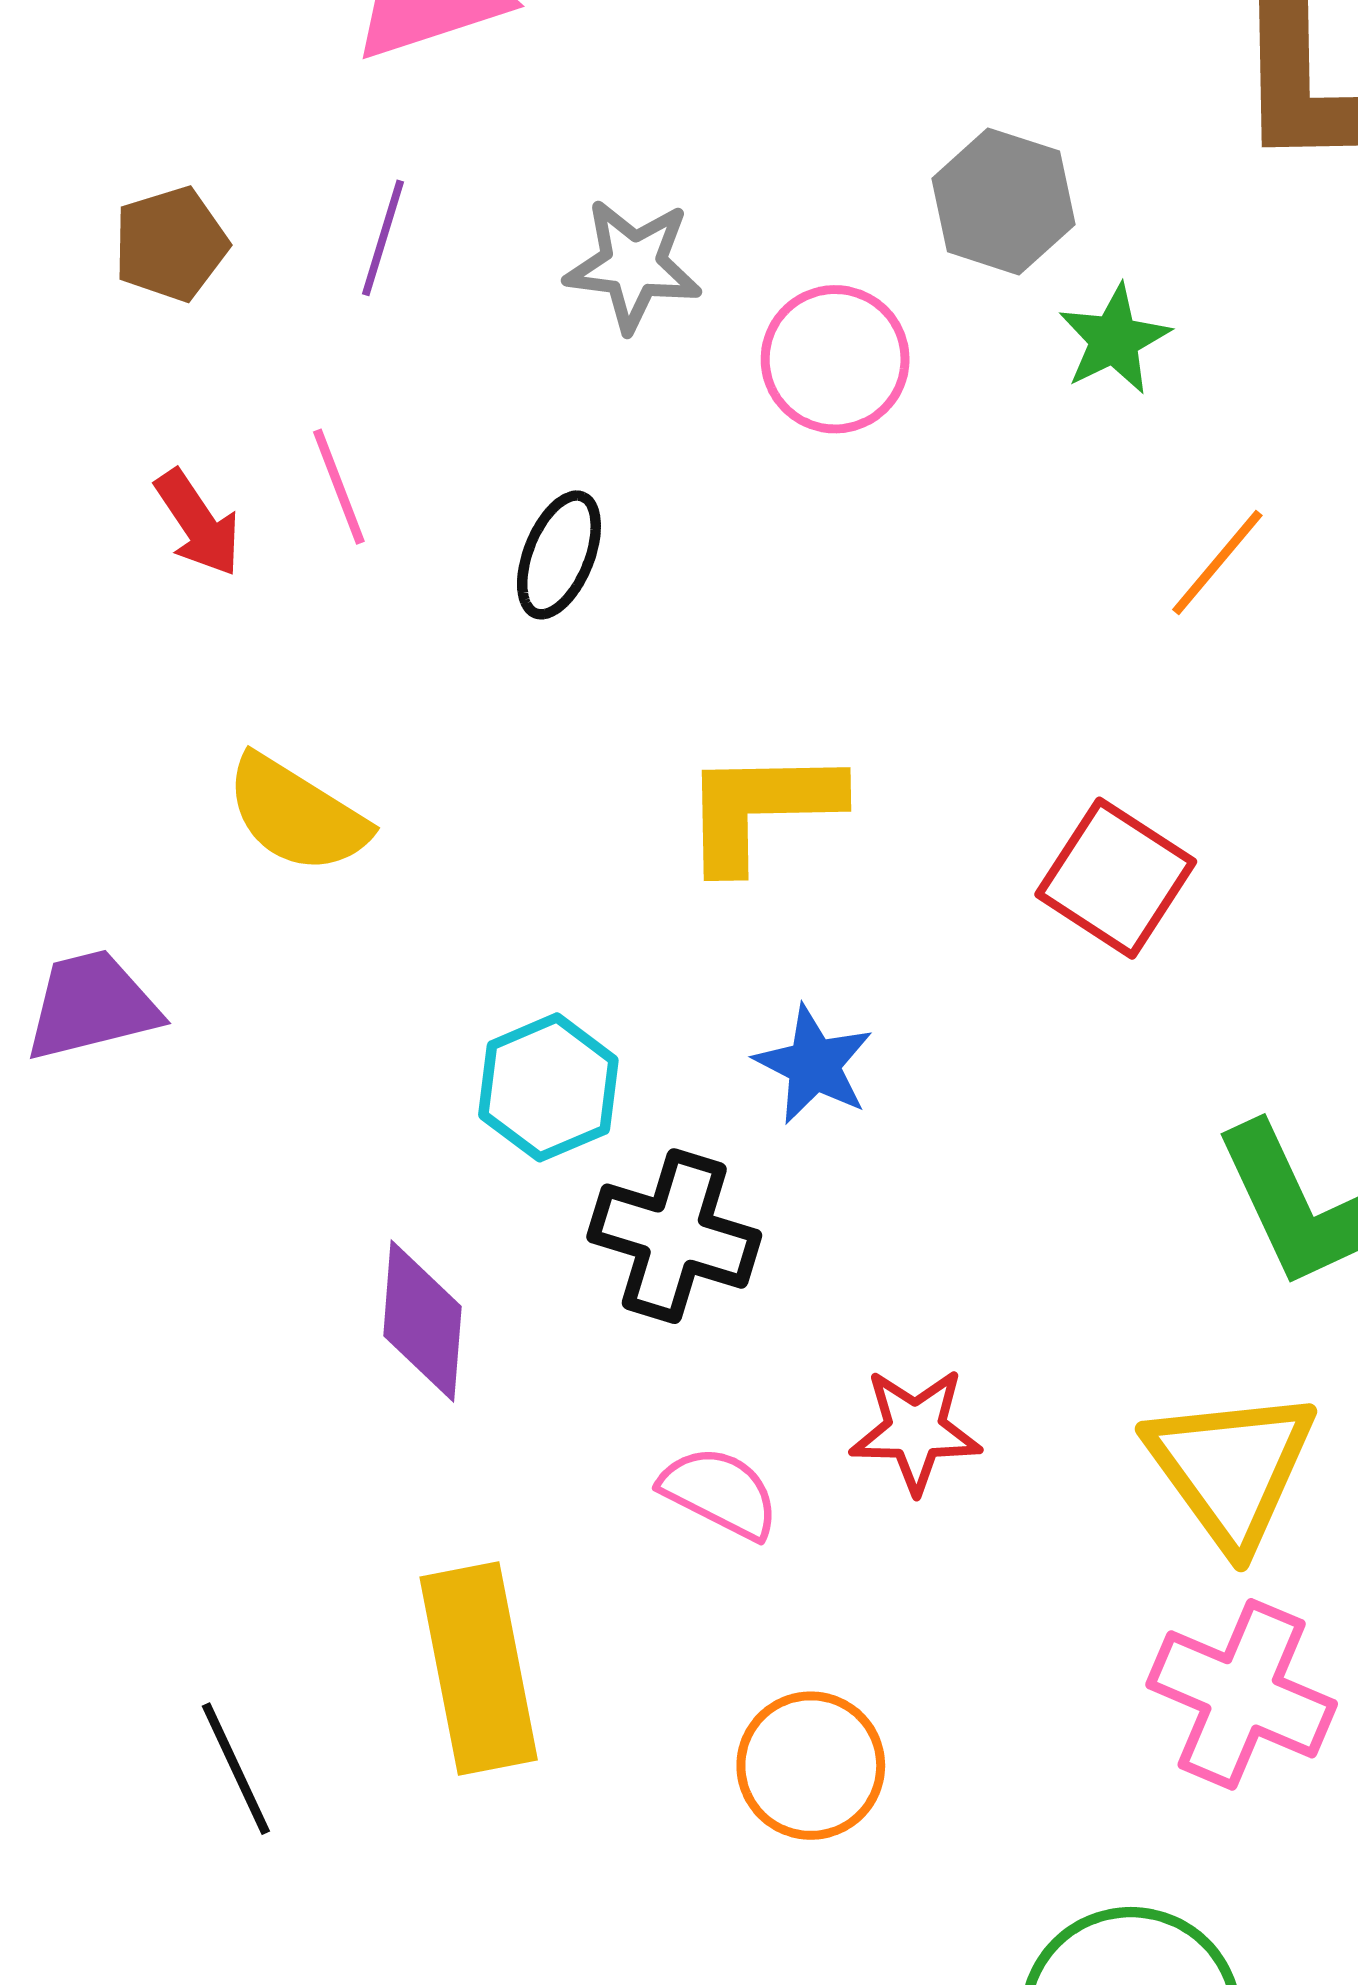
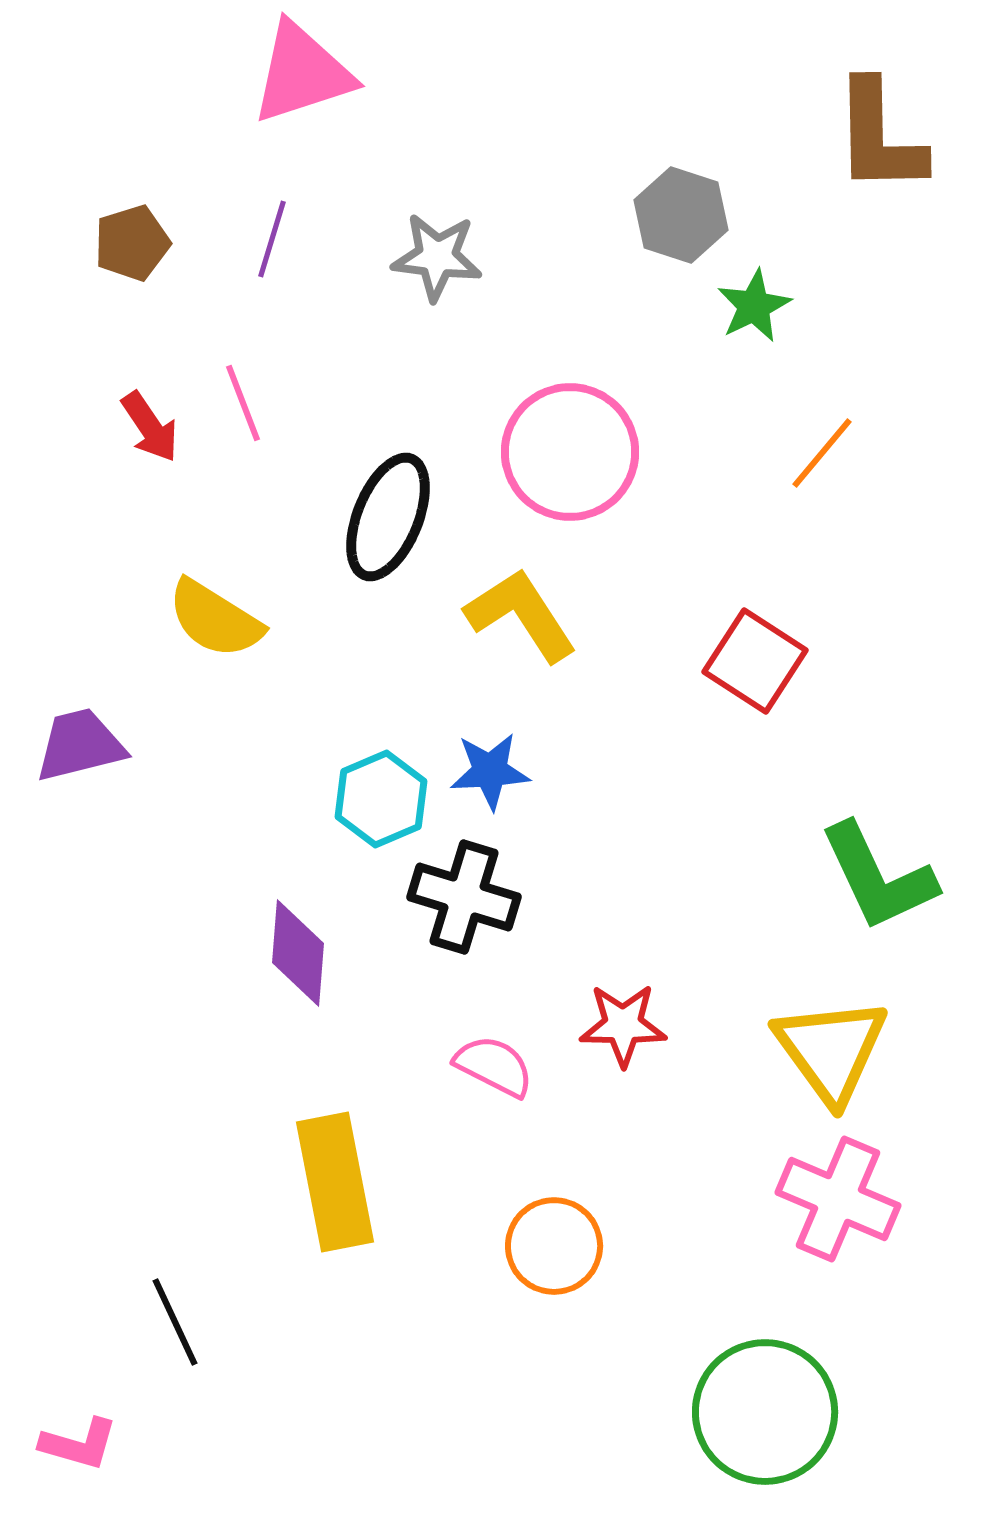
pink circle: (835, 359) -> (570, 452), moved, size x1.4
black ellipse: (559, 555) -> (388, 517), moved, size x1.5
yellow L-shape: (761, 808) -> (521, 615), turned 58
blue star: (814, 1065) -> (490, 771), moved, turned -30
black line: (236, 1769) -> (175, 1322), moved

